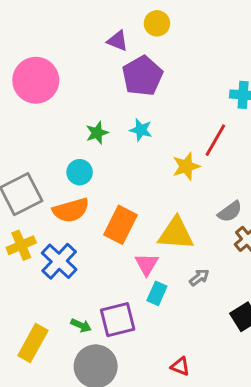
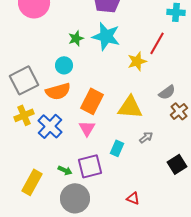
cyan star: (141, 130) -> (106, 36), size x1.8
pink triangle: (147, 264) -> (87, 128), moved

